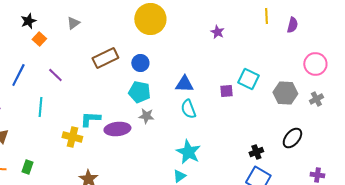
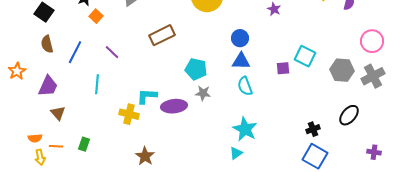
blue circle: (140, 63) -> (240, 38), moved
gray cross: (316, 99) -> (373, 76), size x1.6

